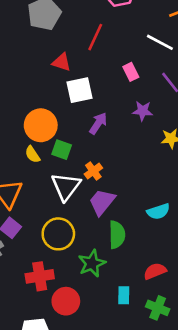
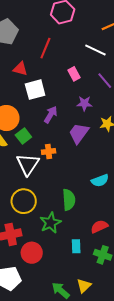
green square: (62, 150) -> (23, 136), turned 35
orange cross: (93, 171) -> (49, 151), turned 32
purple trapezoid: (102, 202) -> (79, 133), moved

